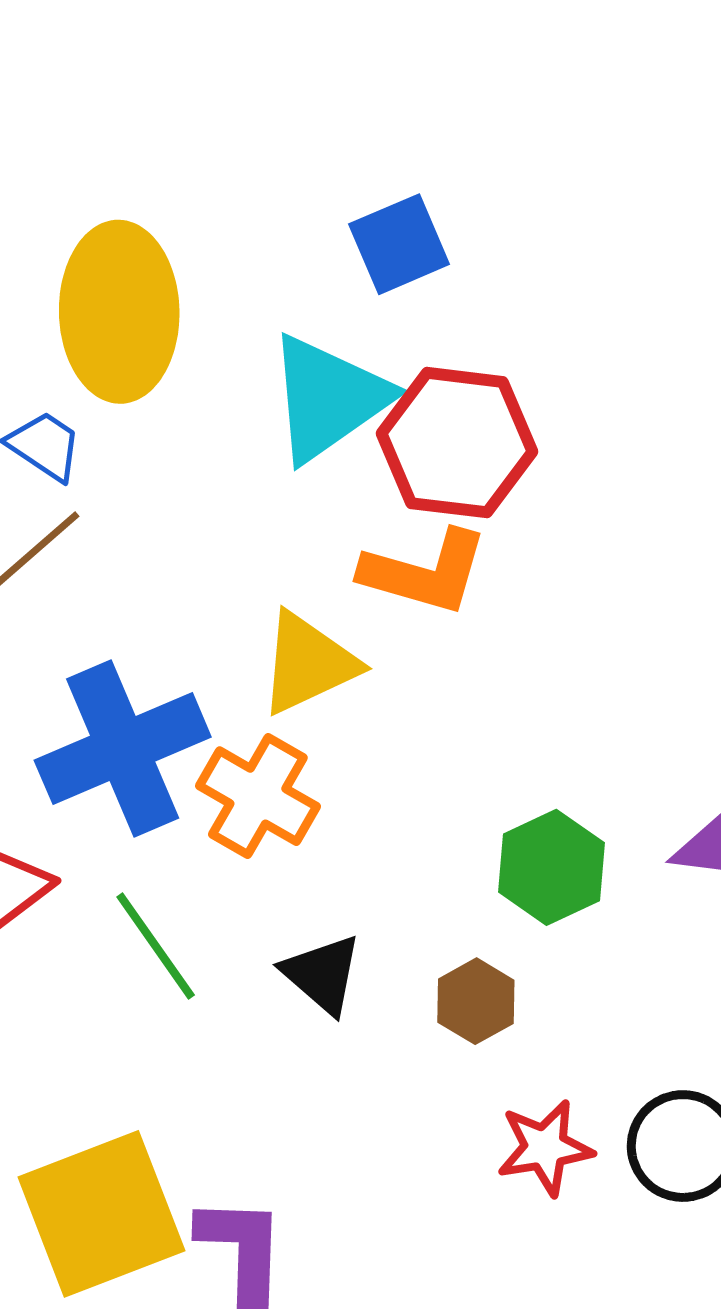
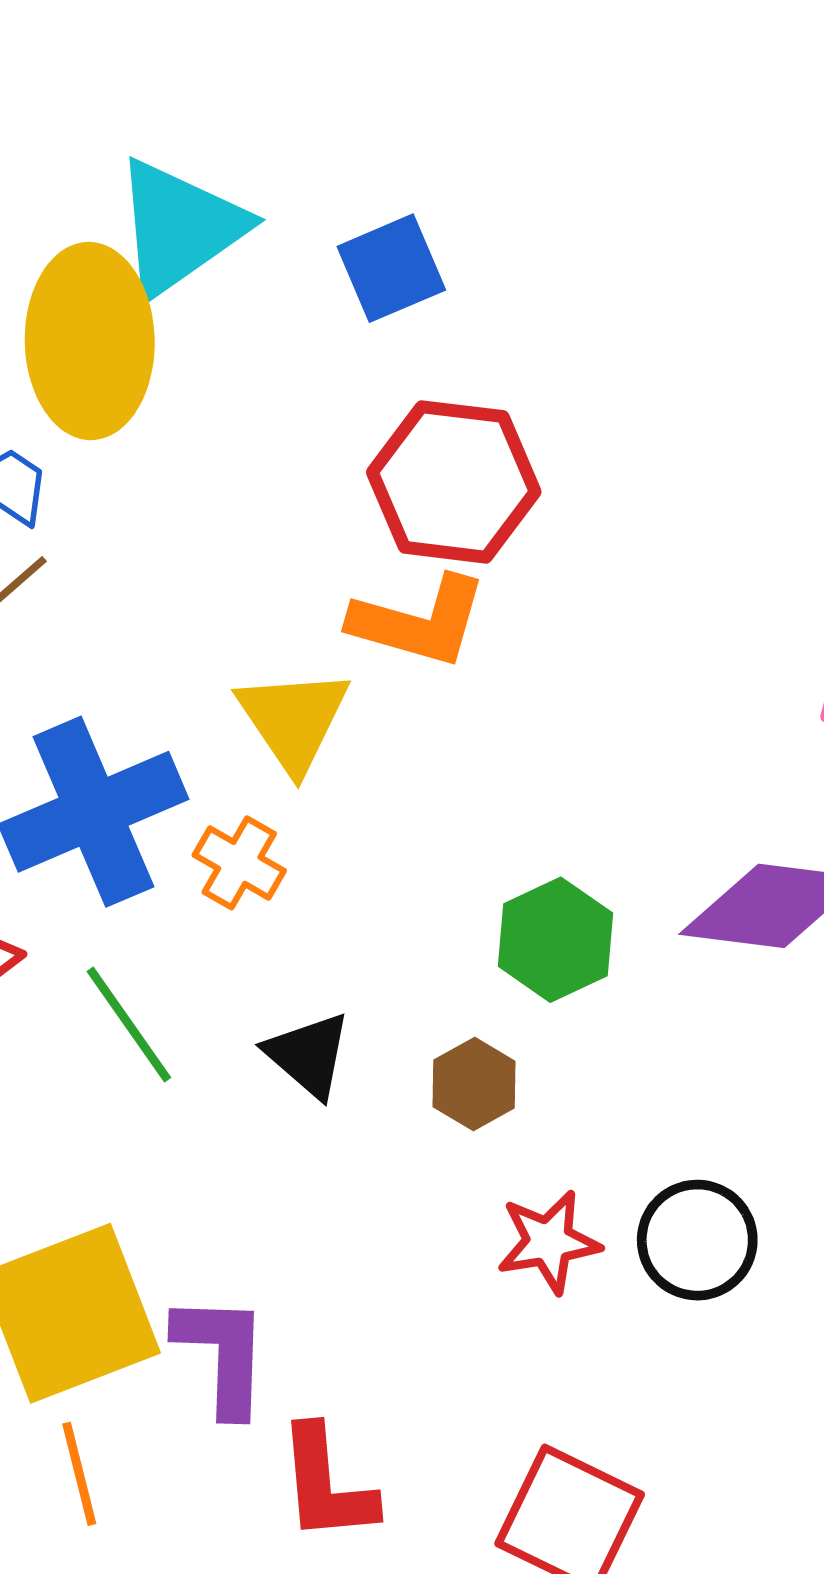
cyan triangle: (328, 398) -> (180, 227), moved
yellow triangle: (308, 663) -> (293, 720), turned -39
orange cross: (258, 796) -> (239, 863), size x0.7

